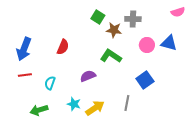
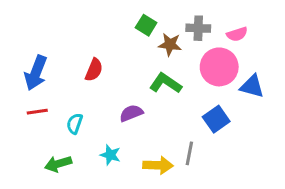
pink semicircle: (178, 12) -> (237, 34), moved
blue triangle: (169, 43) -> (252, 86), moved
pink circle: (147, 45) -> (219, 67), size x1.6
yellow arrow: (95, 108) -> (158, 165), moved, turned 36

